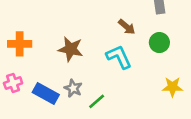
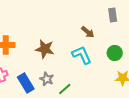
green circle: (159, 43) -> (115, 53), moved
blue rectangle: (46, 93) -> (26, 83), turned 30

